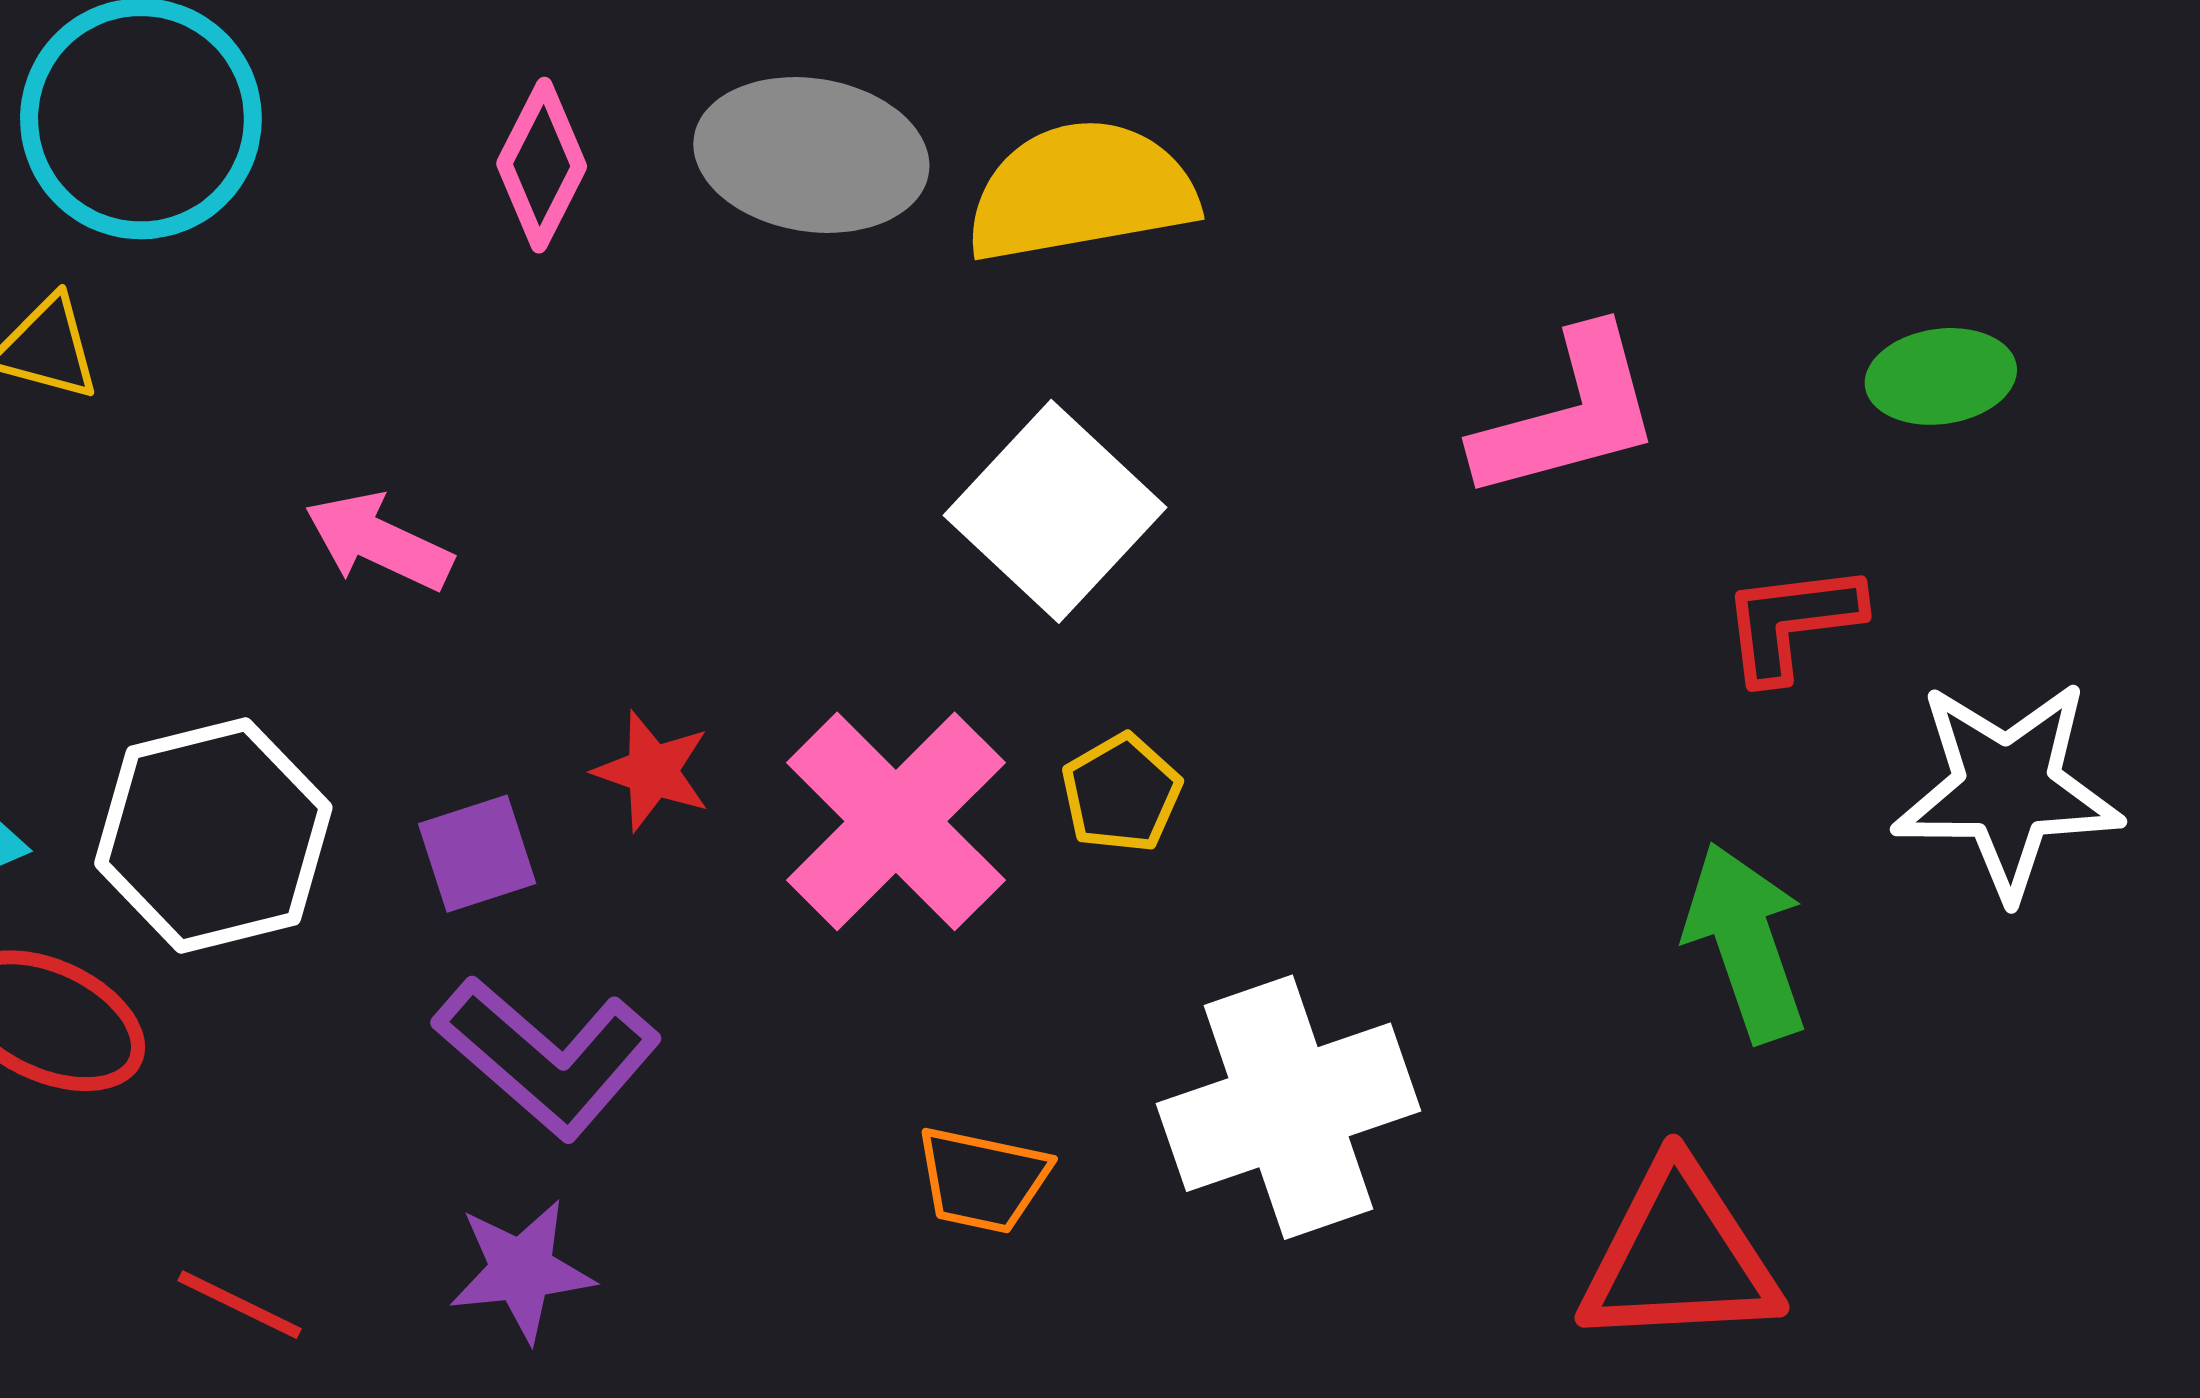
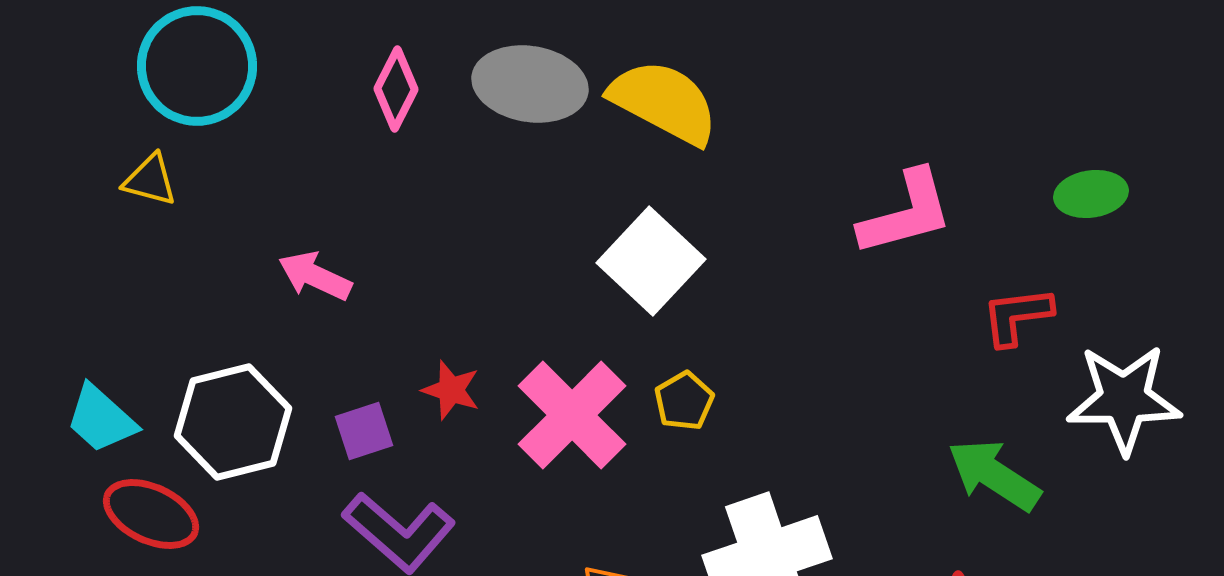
yellow semicircle: (1081, 191) -> (664, 102), turned 38
green arrow: (1746, 942) -> (994, 475), turned -38

